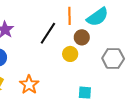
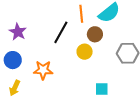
orange star: (29, 85) -> (43, 70), moved, turned -30

